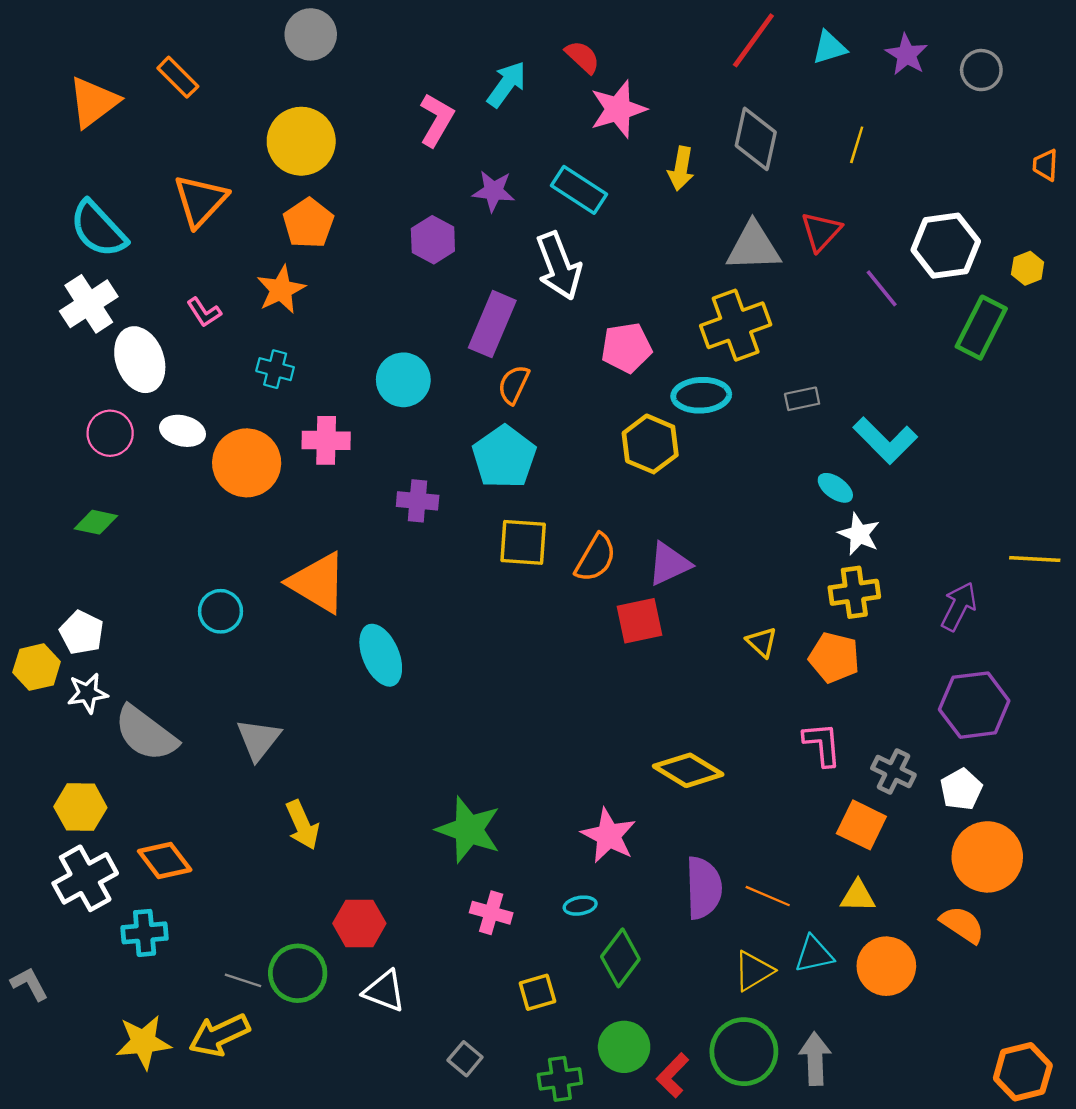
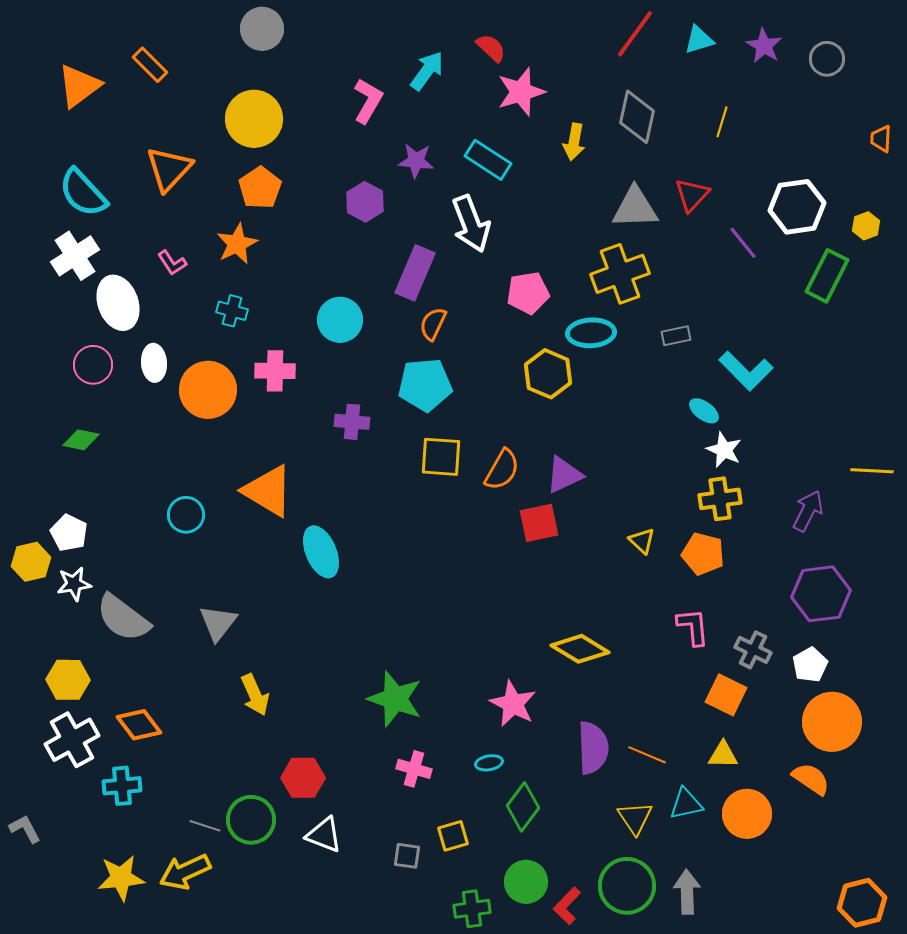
white ellipse: (183, 431) -> (154, 363), turned 72
cyan pentagon: (504, 457) -> (425, 385), turned 30
yellow triangle: (753, 971) -> (635, 818), turned -33
gray square: (465, 1059) -> (407, 856), moved, turned -32

